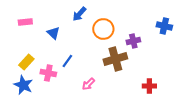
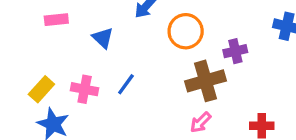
yellow rectangle: (26, 62) -> (41, 89), moved
pink cross: (48, 73) -> (85, 89), moved
pink arrow: (88, 84) -> (201, 122), moved

